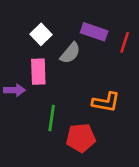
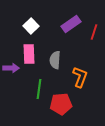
purple rectangle: (94, 32) -> (71, 24), turned -54
gray semicircle: (70, 53) -> (55, 60), moved, turned 144
orange L-shape: (106, 102) -> (80, 77), turned -80

